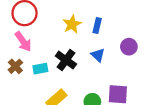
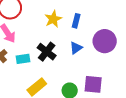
purple circle: (129, 47) -> (105, 41), size x1.5
blue triangle: (98, 55) -> (76, 48), turned 40

